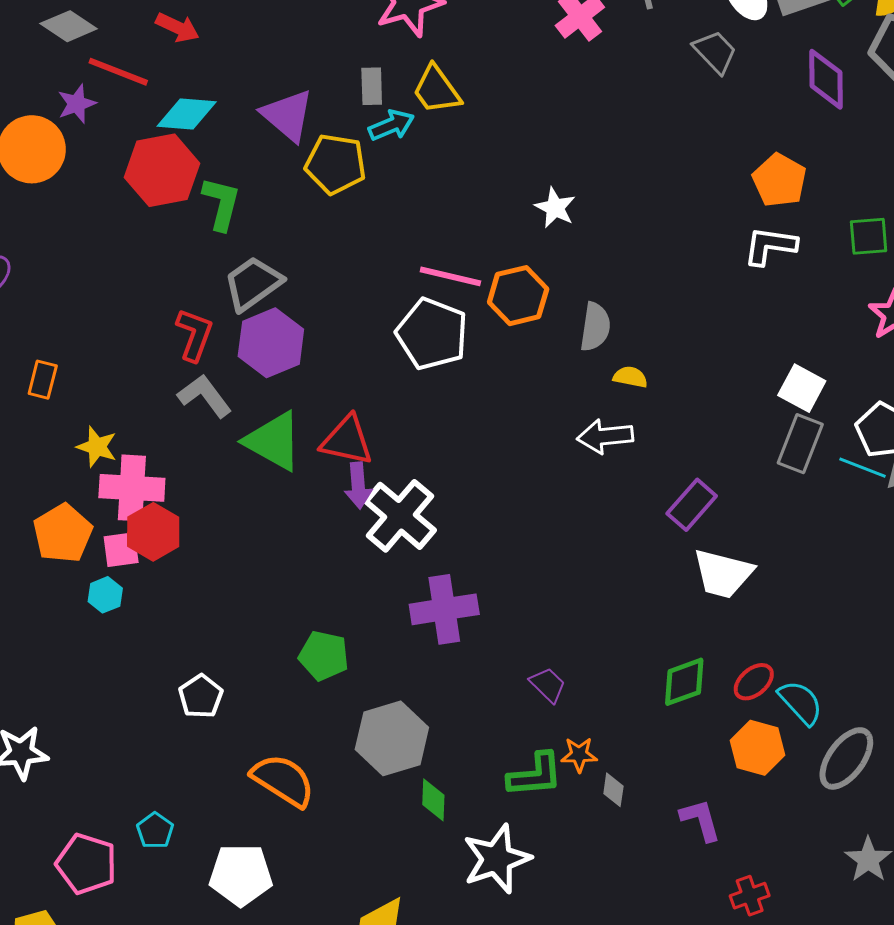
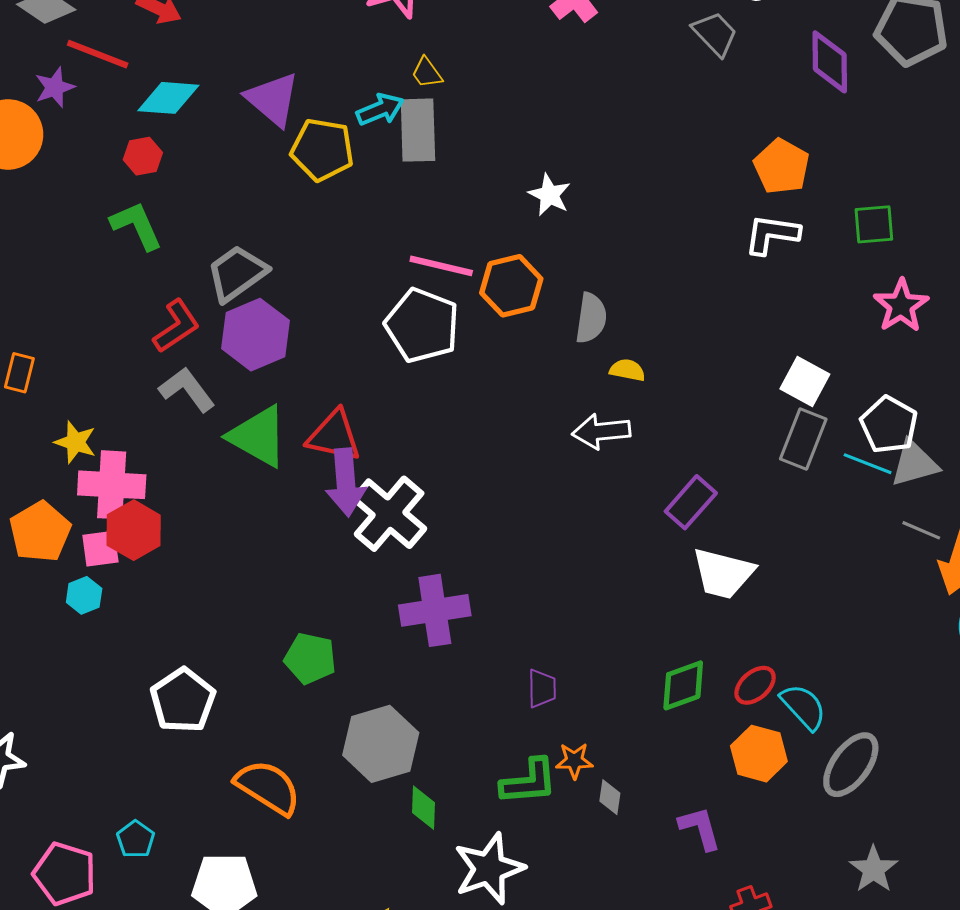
gray rectangle: (372, 86) -> (418, 130), moved, size x1.6
yellow trapezoid: (437, 90) -> (427, 73), size x0.6
red hexagon: (162, 170) -> (143, 156), size x0.5
green L-shape: (221, 204) -> (136, 226), moved, turned -38
red L-shape: (194, 335) -> (176, 326), turned 36
purple arrow: (358, 486) -> (346, 482), size x1.4
purple trapezoid: (548, 685) -> (542, 688), turned 45
white pentagon: (201, 696) -> (183, 700), size x1.4

